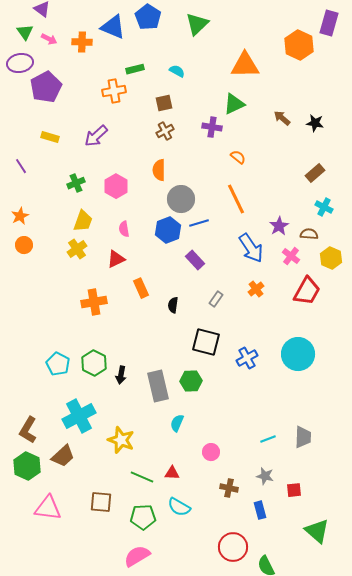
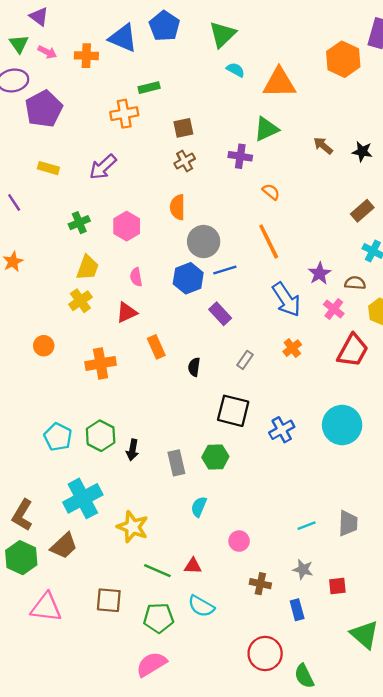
cyan semicircle: (177, 71) -> (236, 70), moved
orange circle: (24, 245) -> (44, 346), moved
gray rectangle: (158, 386) -> (176, 463), size x0.7

